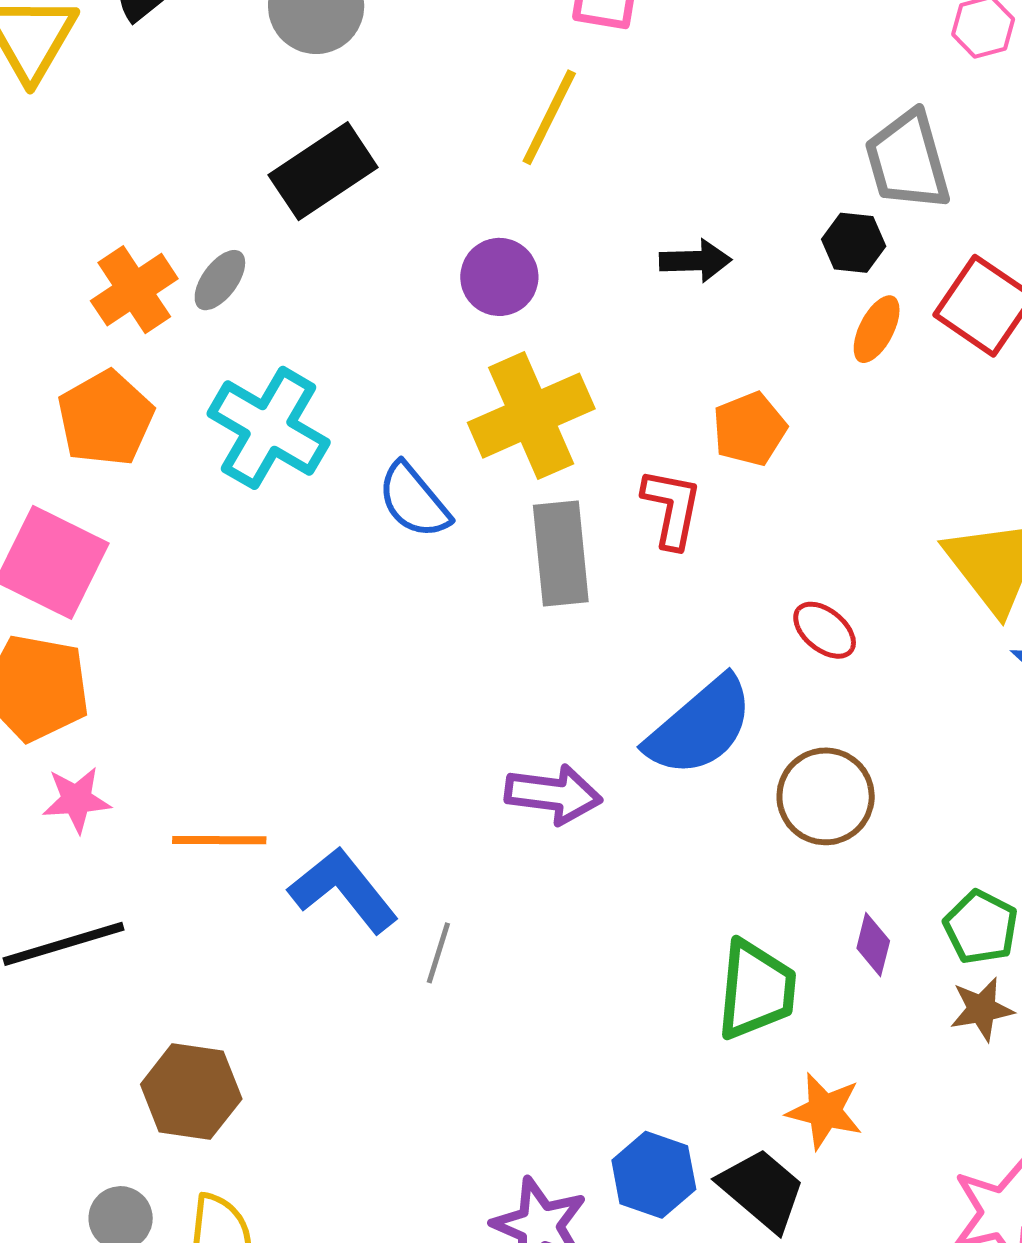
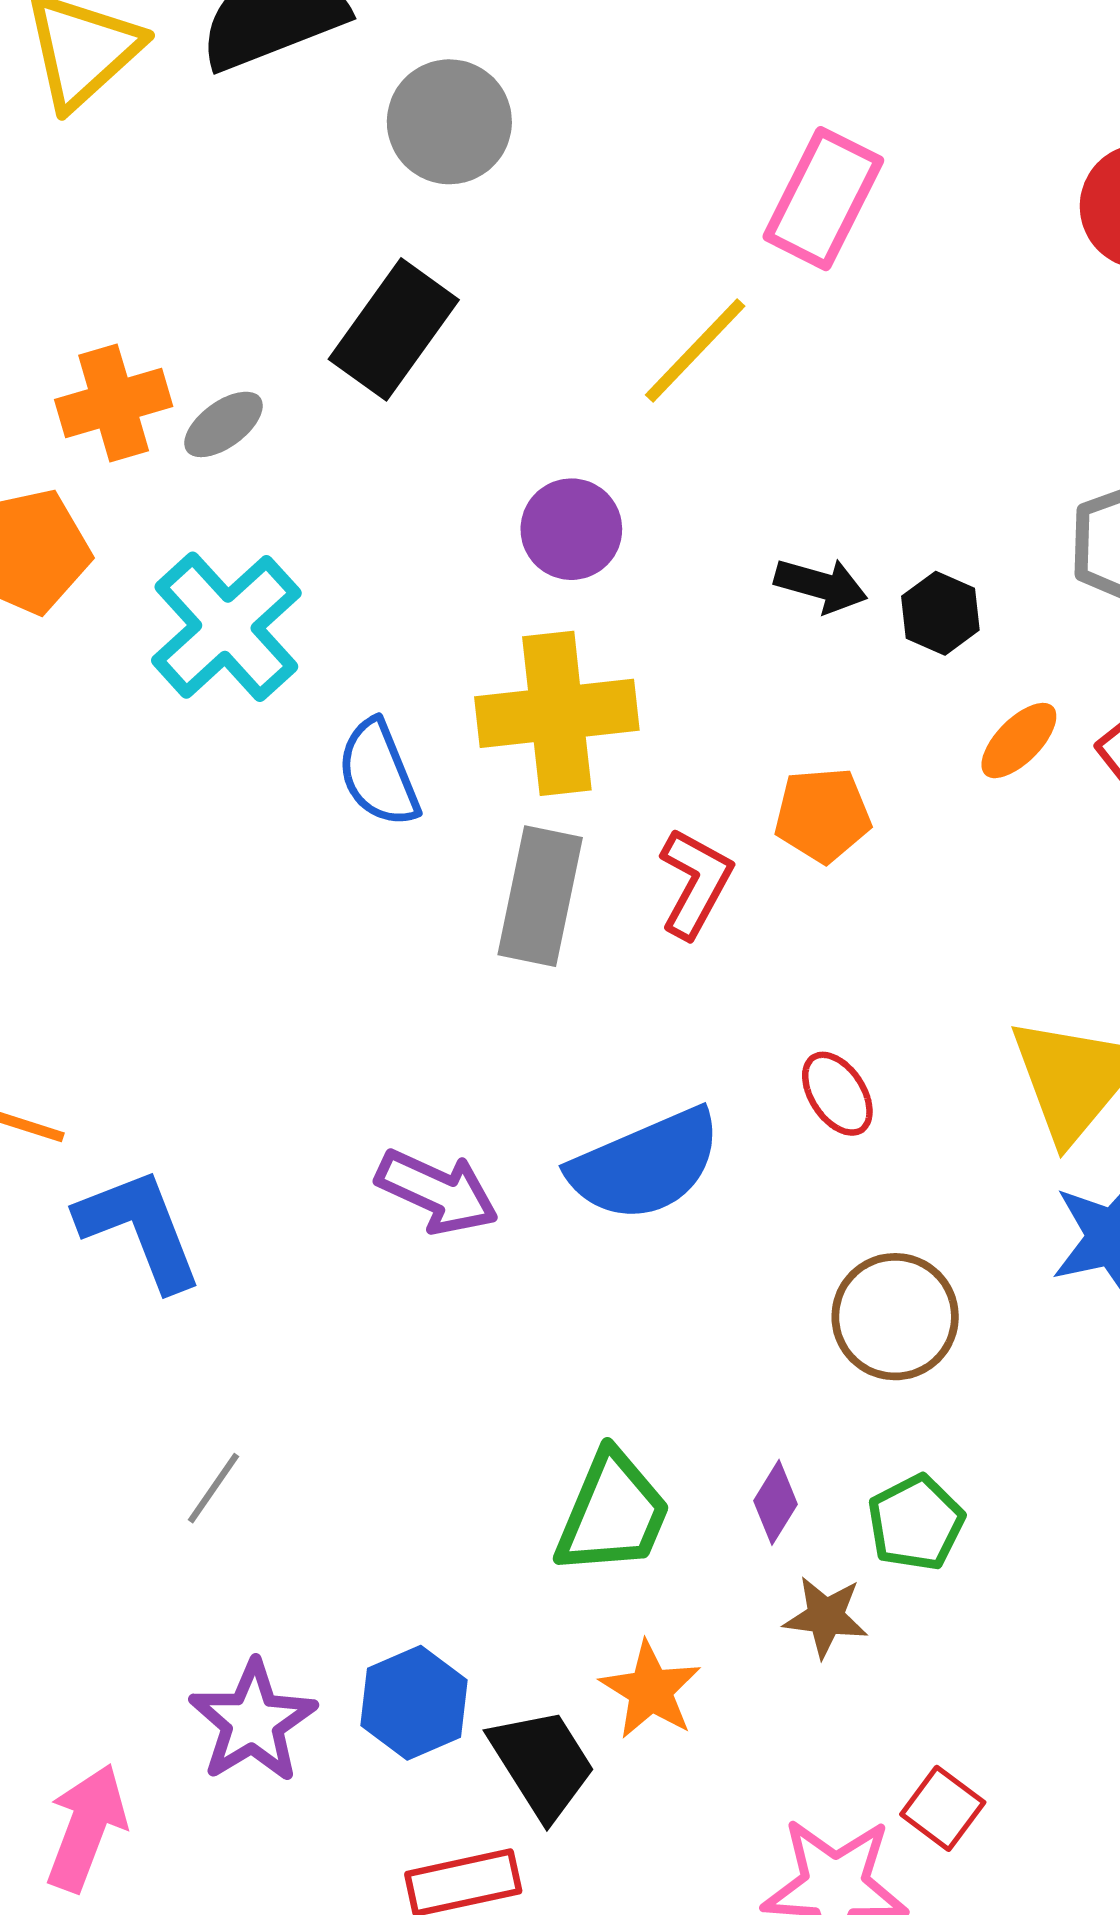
black rectangle: (323, 171) -> (394, 329), turned -38
black hexagon: (854, 243) -> (940, 613), moved
brown circle: (826, 796) -> (895, 1317), moved
gray line: (438, 953) -> (213, 1488), moved
brown star: (982, 1009) -> (826, 1617), moved

